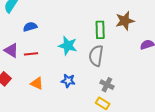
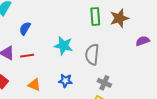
blue semicircle: (30, 27) -> (25, 28), turned -40
green rectangle: (100, 30) -> (95, 17), moved

